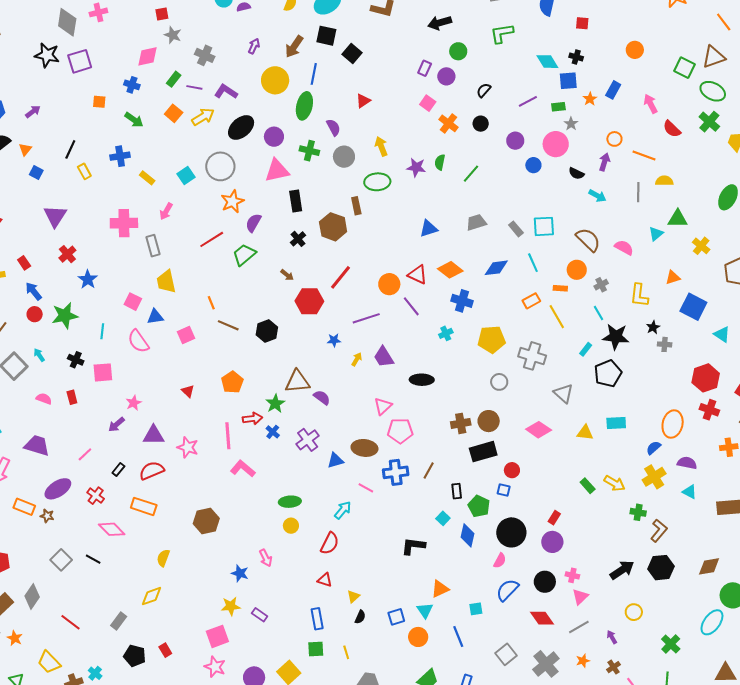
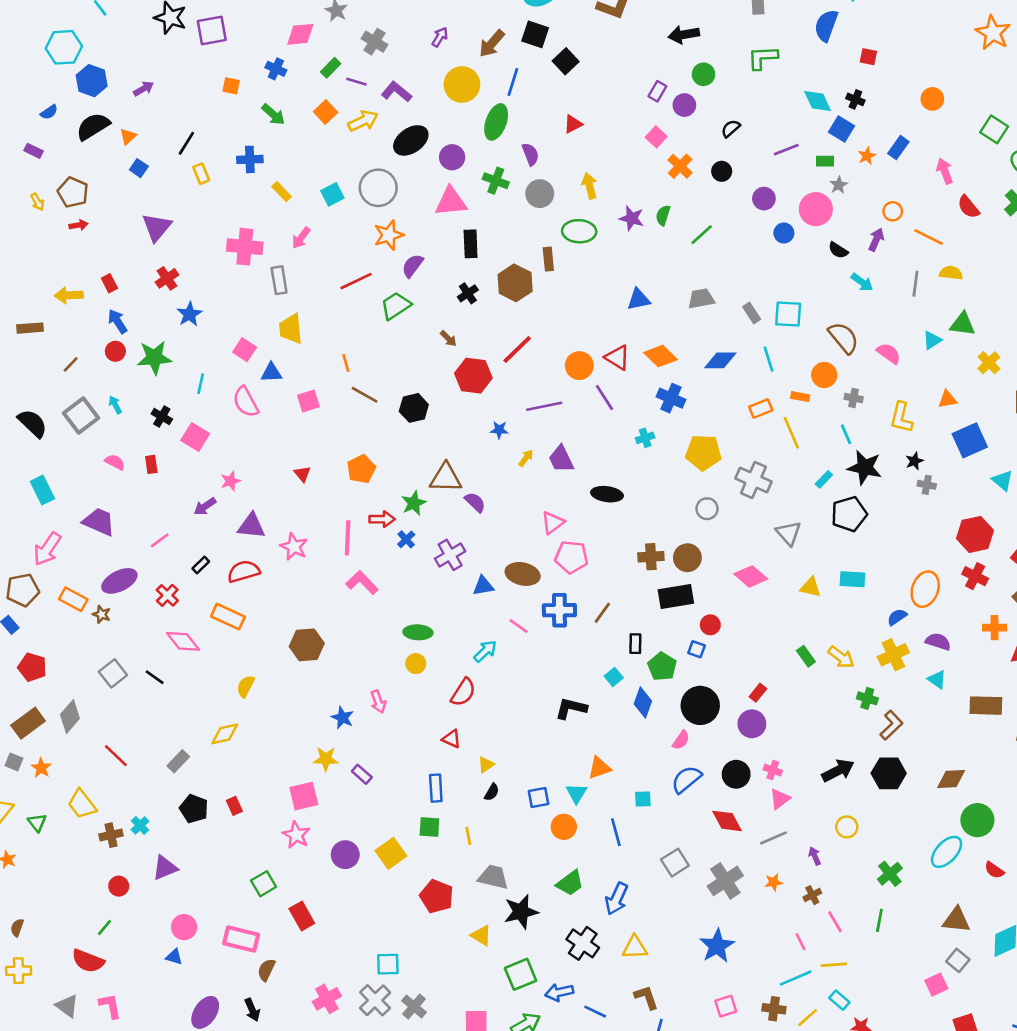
blue square: (568, 81) -> (842, 129), turned 30
gray cross: (601, 285) -> (854, 398), turned 32
blue square: (693, 307) -> (970, 440), turned 32
pink square: (103, 372) -> (195, 437), turned 30

